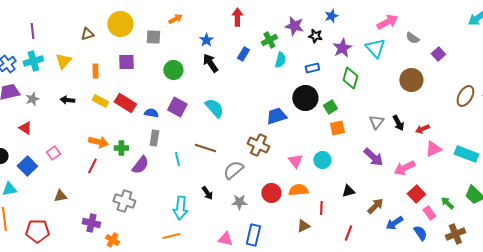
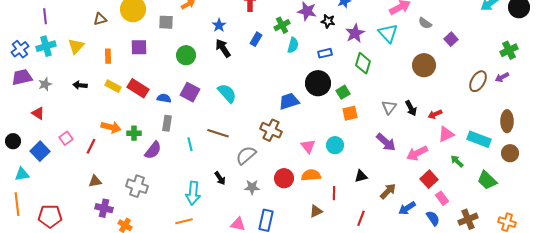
red line: (92, 166) -> (91, 146), moved
brown triangle: (60, 196) -> (95, 181), moved
green arrow: (447, 203) -> (457, 161), moved

